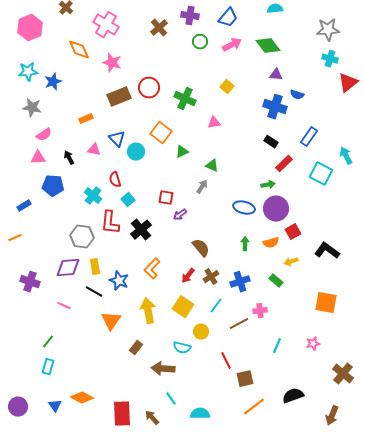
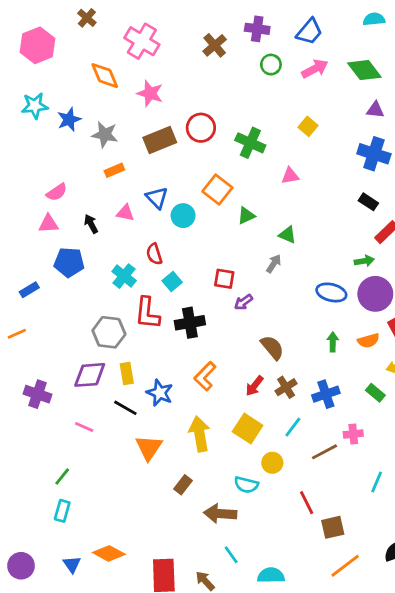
gray star: (32, 108) -> (105, 135), moved
black cross: (141, 230) -> (190, 323), turned 30

